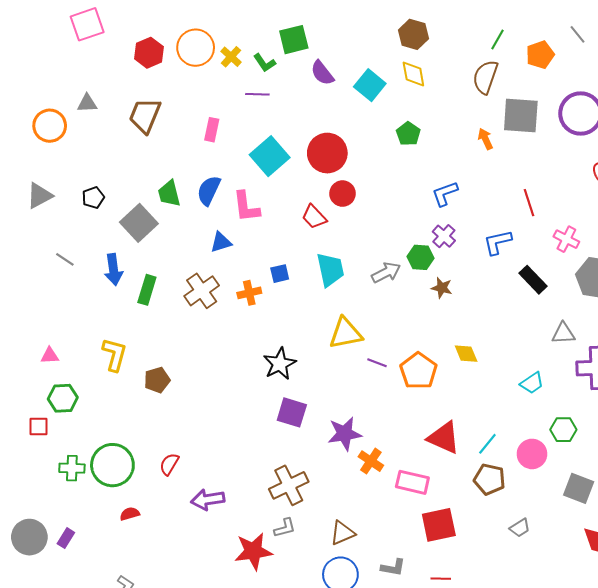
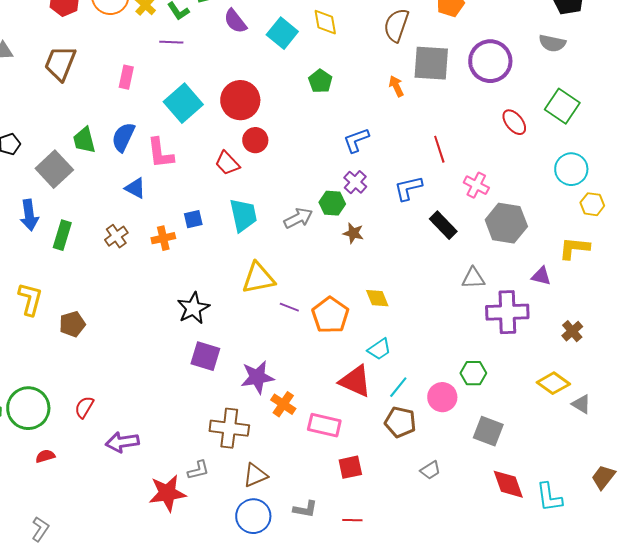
blue triangle: (221, 242) -> (135, 188), turned 45
brown cross: (202, 291) -> (116, 236), size x0.7
cyan trapezoid: (532, 383) -> (379, 349), moved
brown cross: (289, 485) -> (229, 428), moved, turned 33
red square: (439, 525) -> (350, 467), size x0.7

